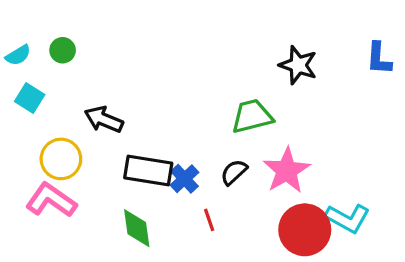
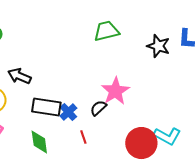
black star: (298, 65) -> (158, 46), moved
green trapezoid: (252, 116) -> (106, 31), moved
pink star: (287, 170) -> (115, 91), moved

